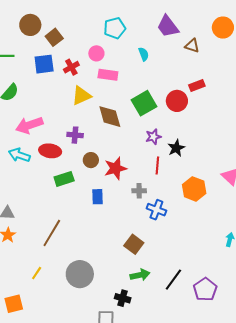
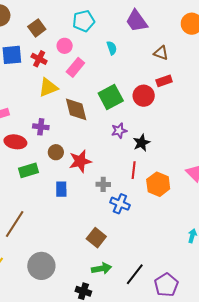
brown square: (54, 37) -> (37, 28), moved
brown triangle: (192, 46) -> (161, 53), moved
red cross: (71, 67) -> (39, 59), turned -35
pink rectangle: (108, 75) -> (75, 67), turned -60
red line: (157, 165) -> (134, 170), moved

